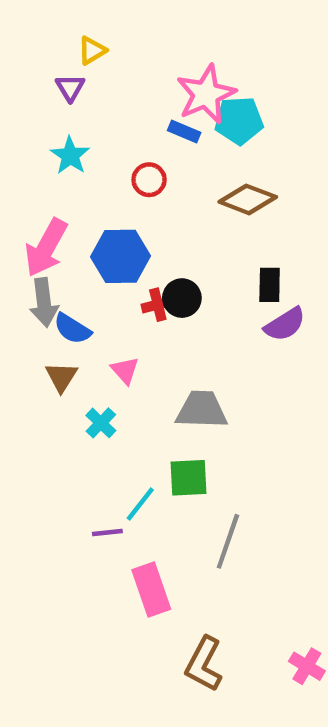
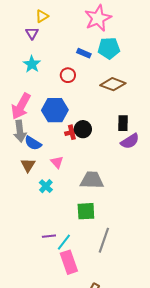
pink star: (206, 94) -> (98, 18), moved
cyan line: (140, 504) -> (64, 242), moved

